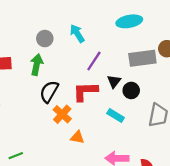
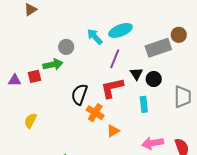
cyan ellipse: (129, 21) -> (120, 30), moved
green arrow: (37, 65) -> (53, 65), moved, turned 78
cyan rectangle: (116, 115) -> (144, 104), turned 63
orange triangle: (77, 137) -> (113, 131), turned -32

